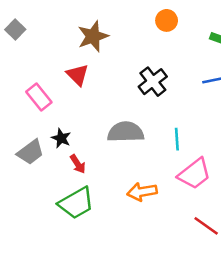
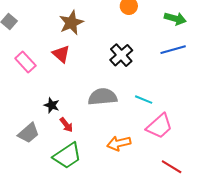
pink rectangle: (39, 97) -> (25, 62), moved
cyan line: (177, 139) -> (144, 100), turned -60
gray trapezoid: (30, 152) -> (29, 133), moved

